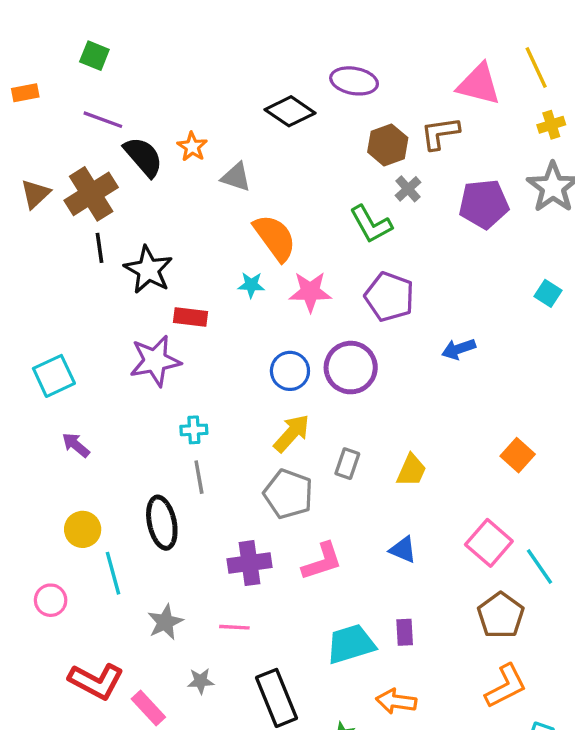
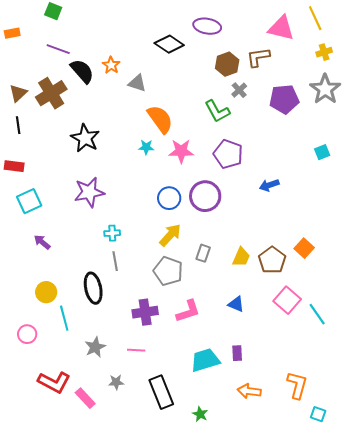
black line: (99, 248) -> (18, 125), moved
cyan square: (548, 293) -> (322, 152), turned 35
red rectangle: (191, 317) -> (14, 166), moved
brown pentagon: (501, 615) -> (272, 260), moved
orange L-shape: (506, 686) -> (297, 385), turned -48
orange arrow: (396, 701) -> (249, 391), moved

